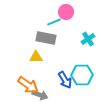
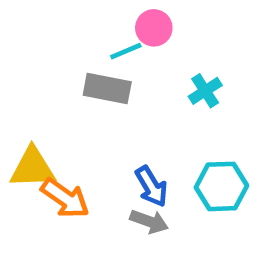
yellow triangle: (36, 57) -> (33, 168), moved, size x1.5
cyan hexagon: (82, 75) -> (221, 186), moved
gray arrow: (40, 95) -> (149, 221), moved

